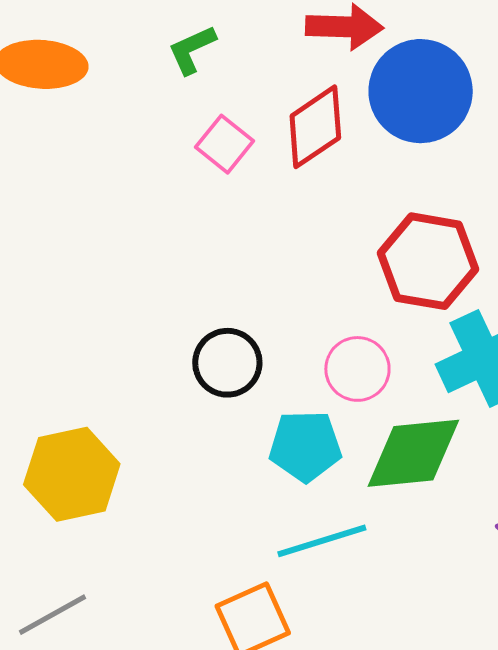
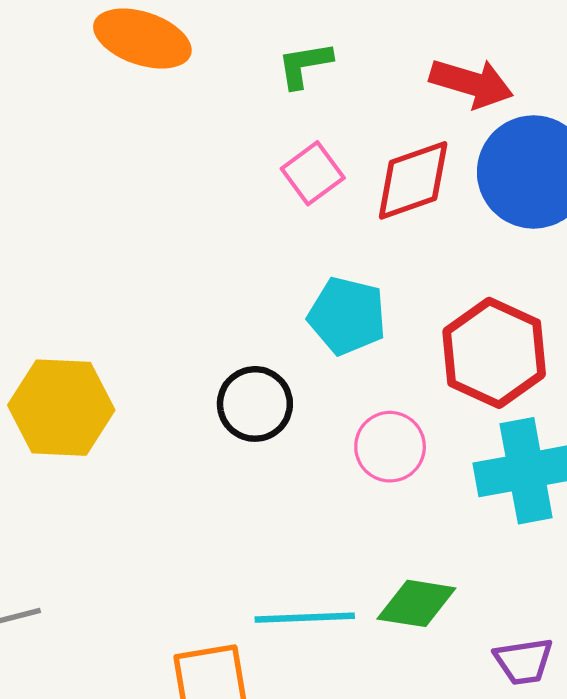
cyan pentagon: (305, 446) -> (347, 316), moved
green diamond: (413, 453) -> (416, 603), moved, size x0.7
yellow hexagon: (72, 474) -> (61, 408), moved

